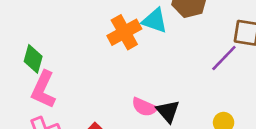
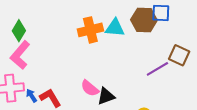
cyan triangle: (155, 21) -> (115, 28), turned -30
black triangle: (168, 111) -> (106, 96), turned 36

